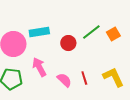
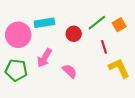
pink arrow: (39, 67) -> (44, 58), turned -120
red line: (84, 78) -> (104, 47), moved

